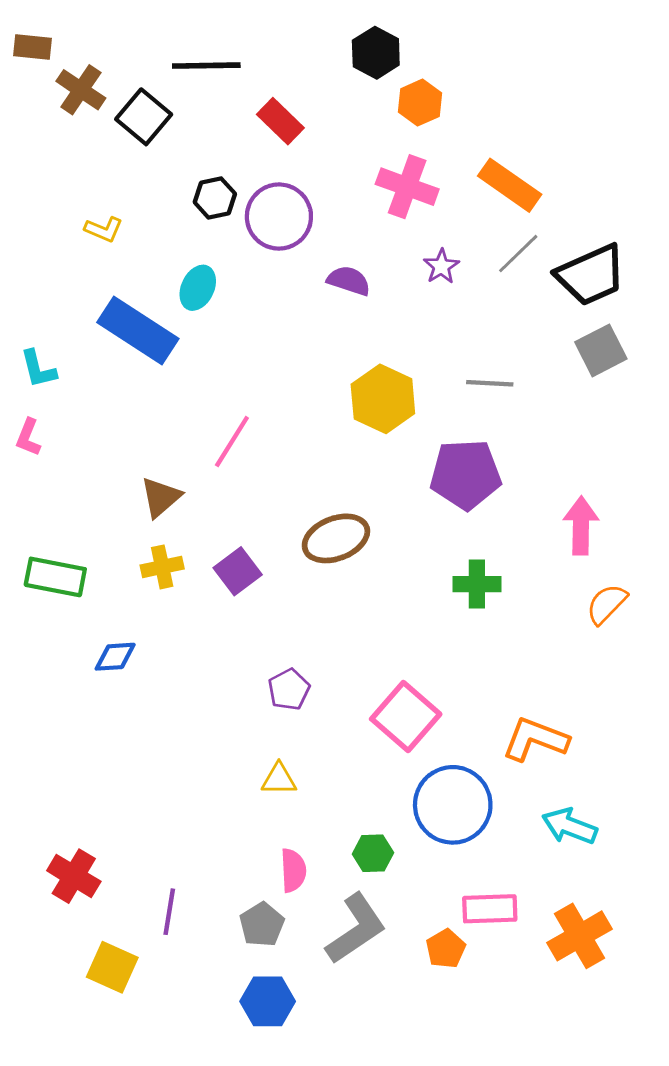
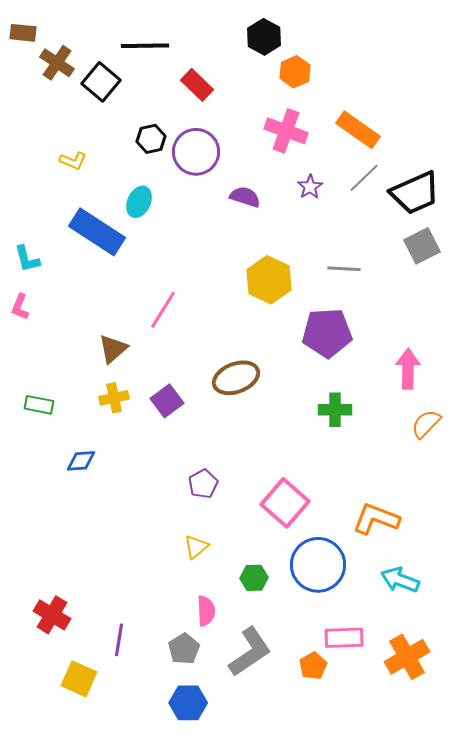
green rectangle: (55, 577) -> (39, 405), size x0.7
yellow triangle: (279, 779) -> (196, 547), turned -40
green hexagon: (373, 853) -> (254, 578), moved

